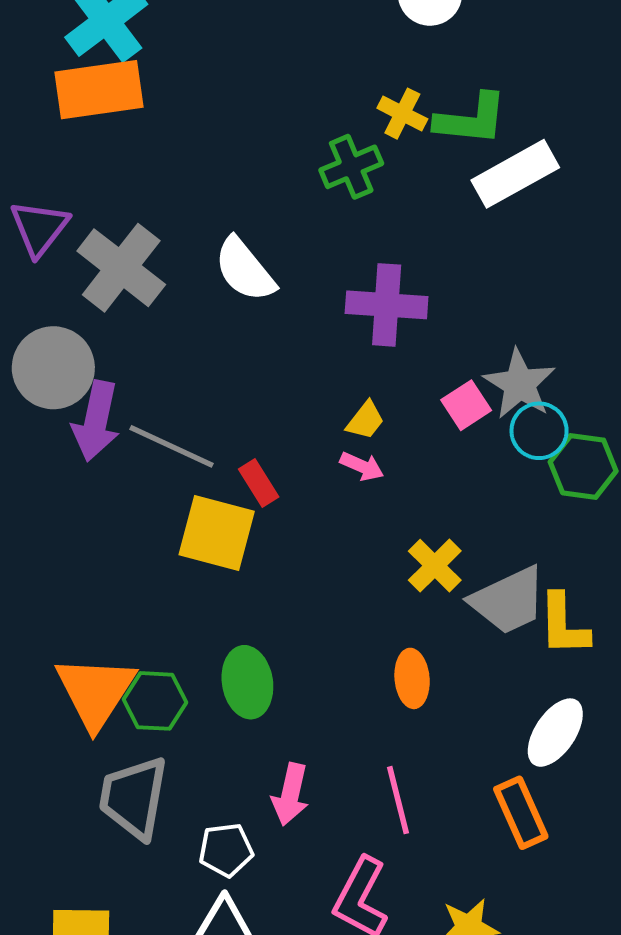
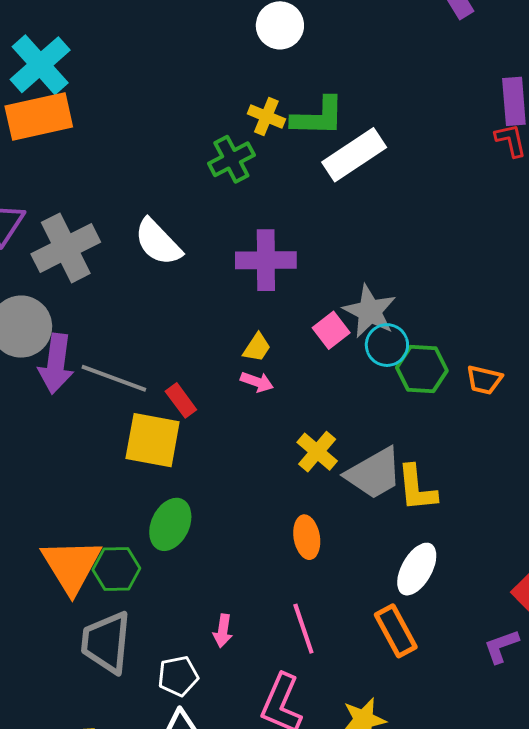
gray cross: (121, 268) -> (66, 248), turned 30
green ellipse: (247, 682) -> (170, 524), moved, turned 39
pink arrow: (290, 794) -> (223, 631), size x0.7

